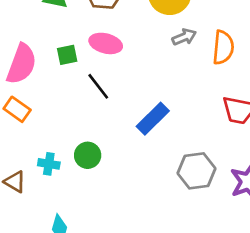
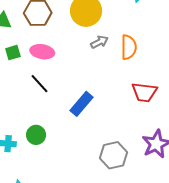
green square: (67, 55) -> (13, 53), moved
gray hexagon: (197, 171) -> (113, 155), moved

